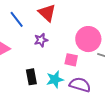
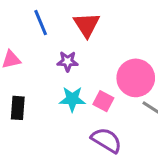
black rectangle: (31, 77) -> (18, 108), moved
cyan star: (55, 79) -> (72, 99), moved

